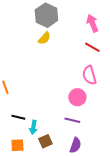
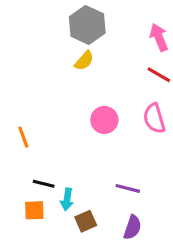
pink circle: (77, 97) -> (104, 120), moved
orange square: (17, 145) -> (34, 210), moved

